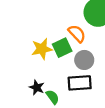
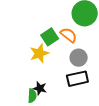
green square: (62, 48) -> (50, 37), moved
green semicircle: (53, 97) -> (32, 96), moved, turned 48

